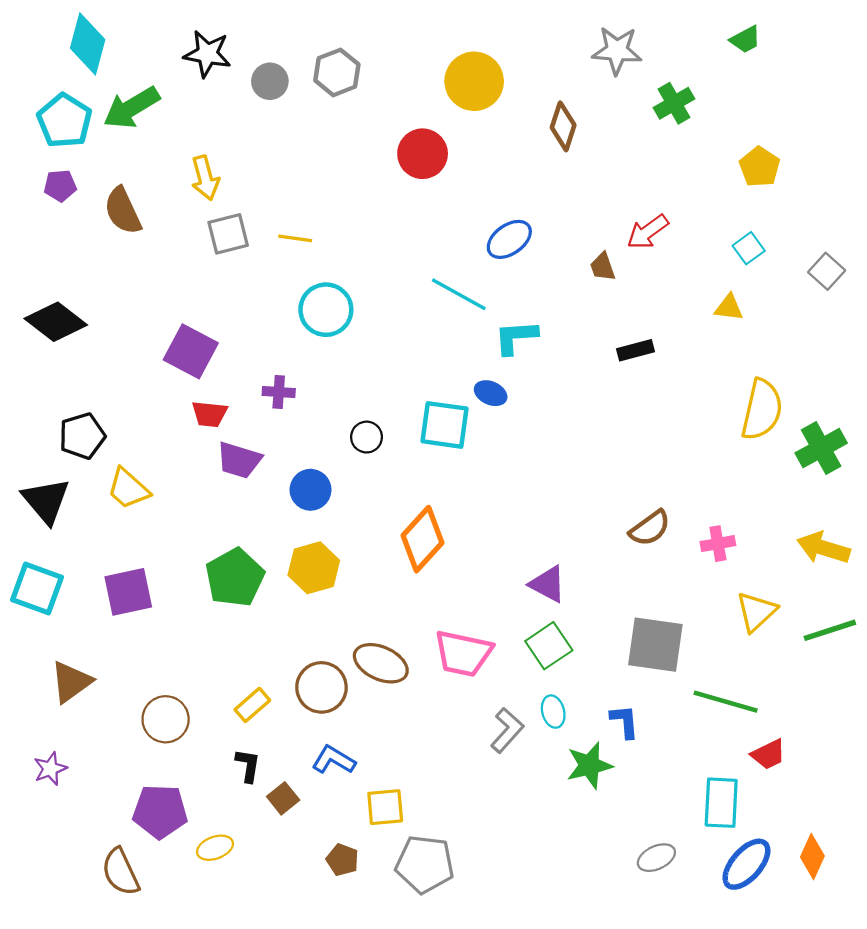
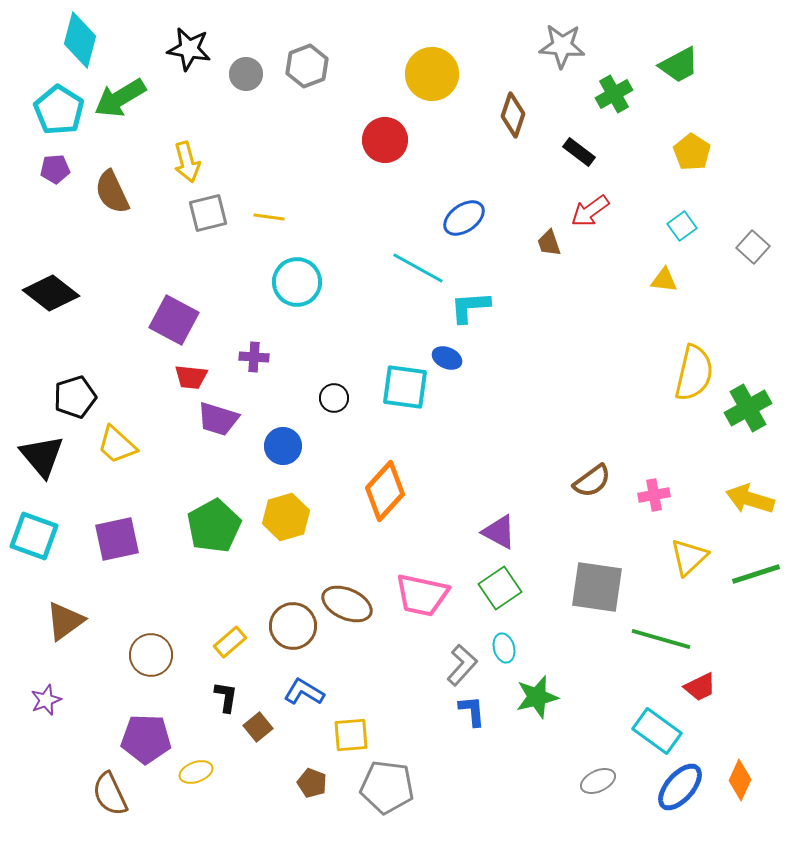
green trapezoid: (745, 40) -> (679, 65), moved, size x1.4
black rectangle: (636, 350) -> (579, 152), moved, turned 52
blue L-shape: (625, 721) -> (472, 711), moved
cyan rectangle: (721, 803) -> (657, 731), turned -57

